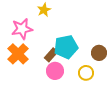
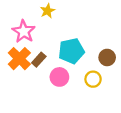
pink star: (22, 29) -> (24, 31), turned -30
brown rectangle: (51, 55) -> (39, 60), moved

